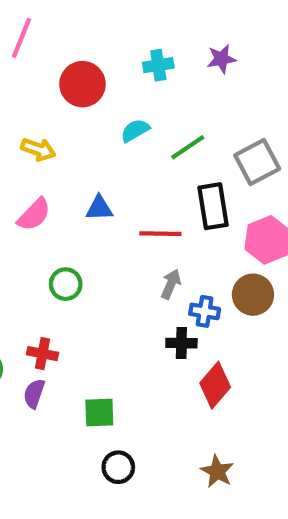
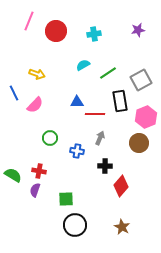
purple star: (221, 59) -> (138, 30), moved
red circle: (82, 84) -> (56, 31), moved
blue triangle: (99, 208) -> (77, 102), moved
blue cross: (205, 311) -> (77, 151), moved
black circle: (118, 467) -> (75, 225), size x1.5

